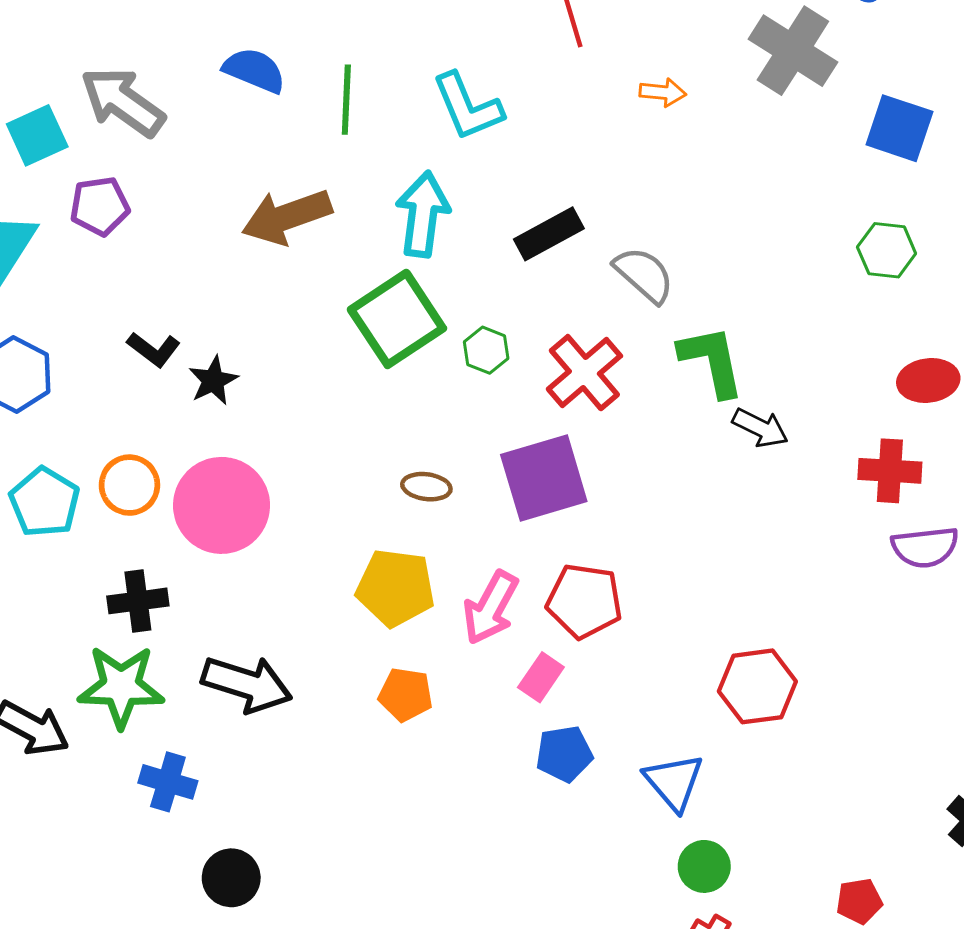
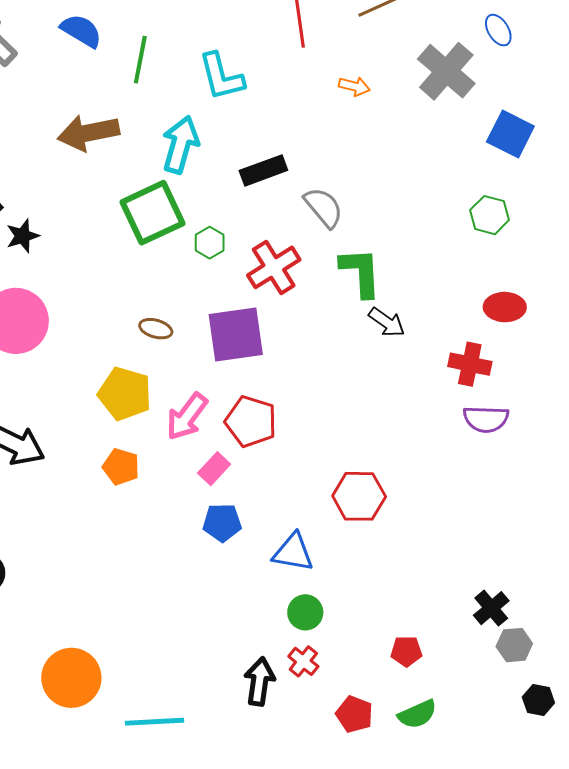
blue triangle: (674, 782) -> (293, 552), turned -48

